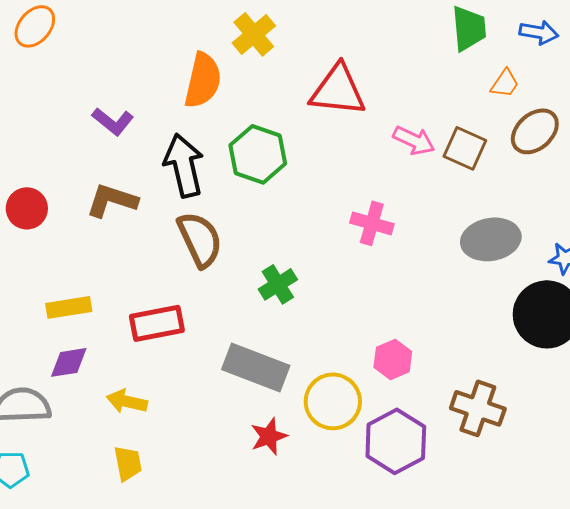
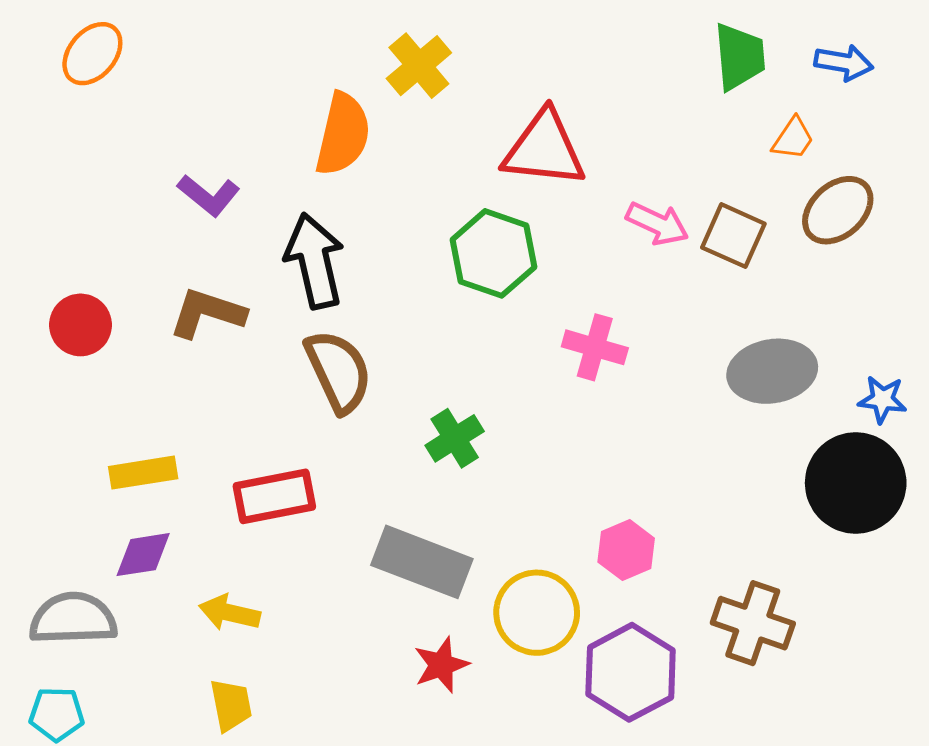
green hexagon: (258, 154) -> (493, 253), moved

